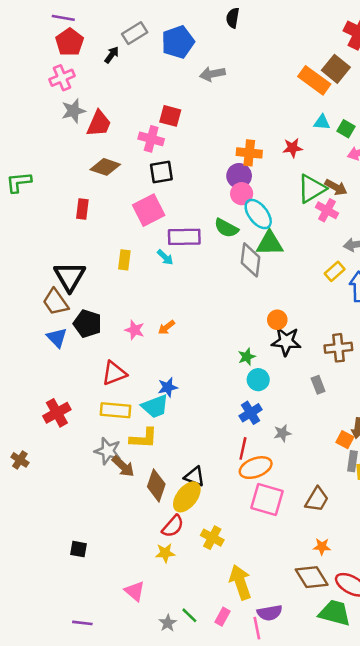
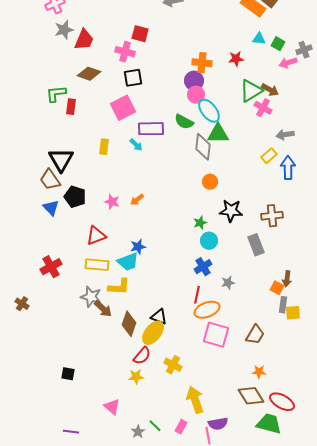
green L-shape: (19, 182) -> (56, 94), moved
orange circle: (277, 320) -> (210, 182), moved
gray rectangle: (318, 385) -> (256, 245), size x1.5

